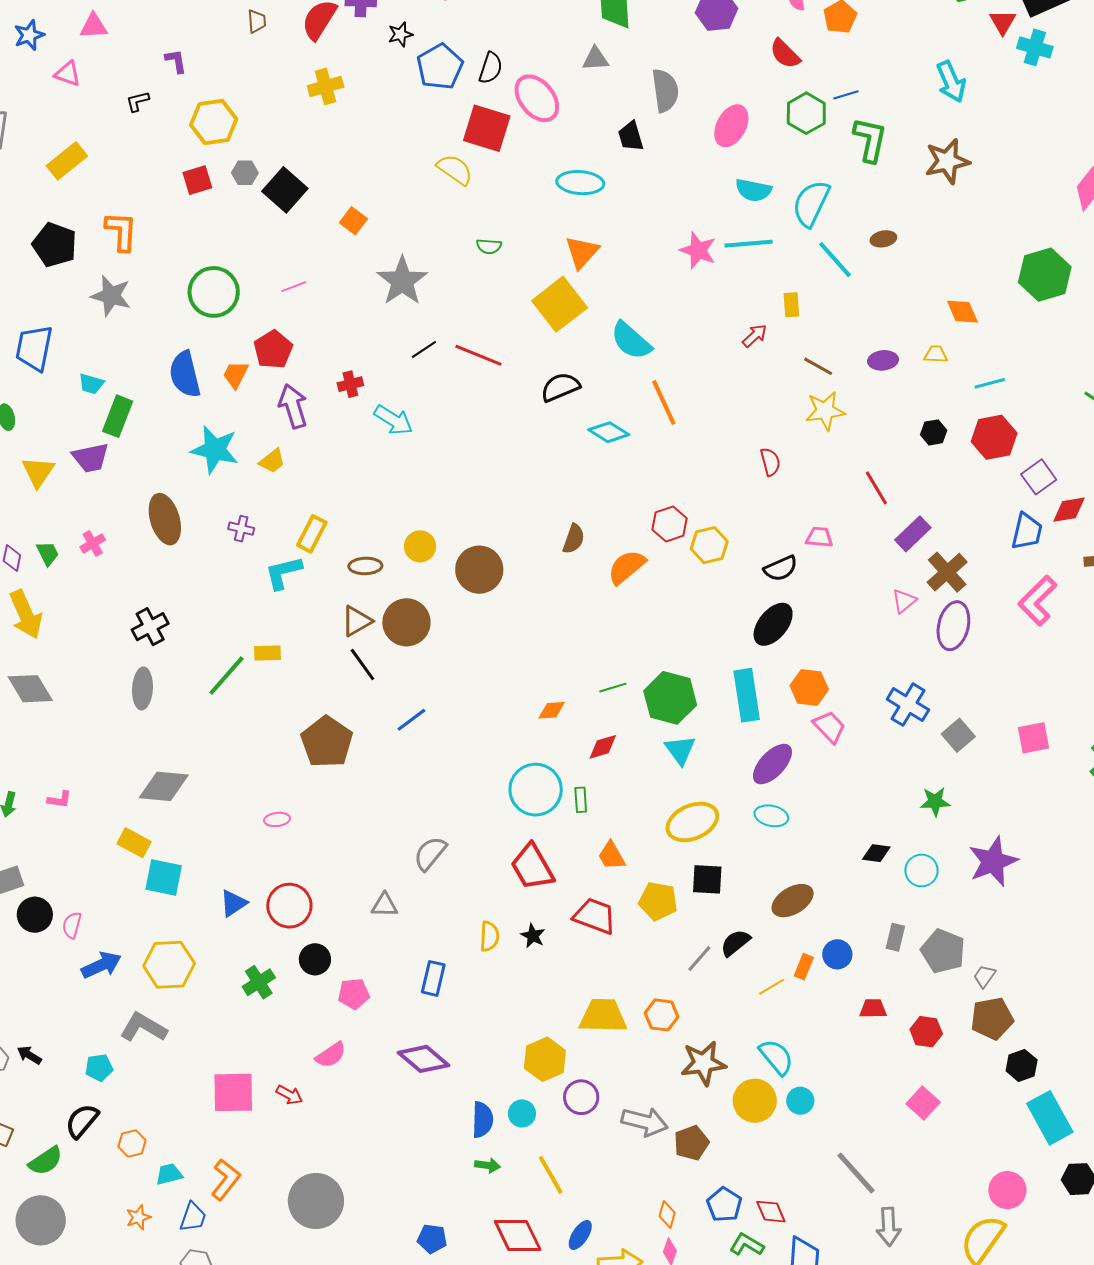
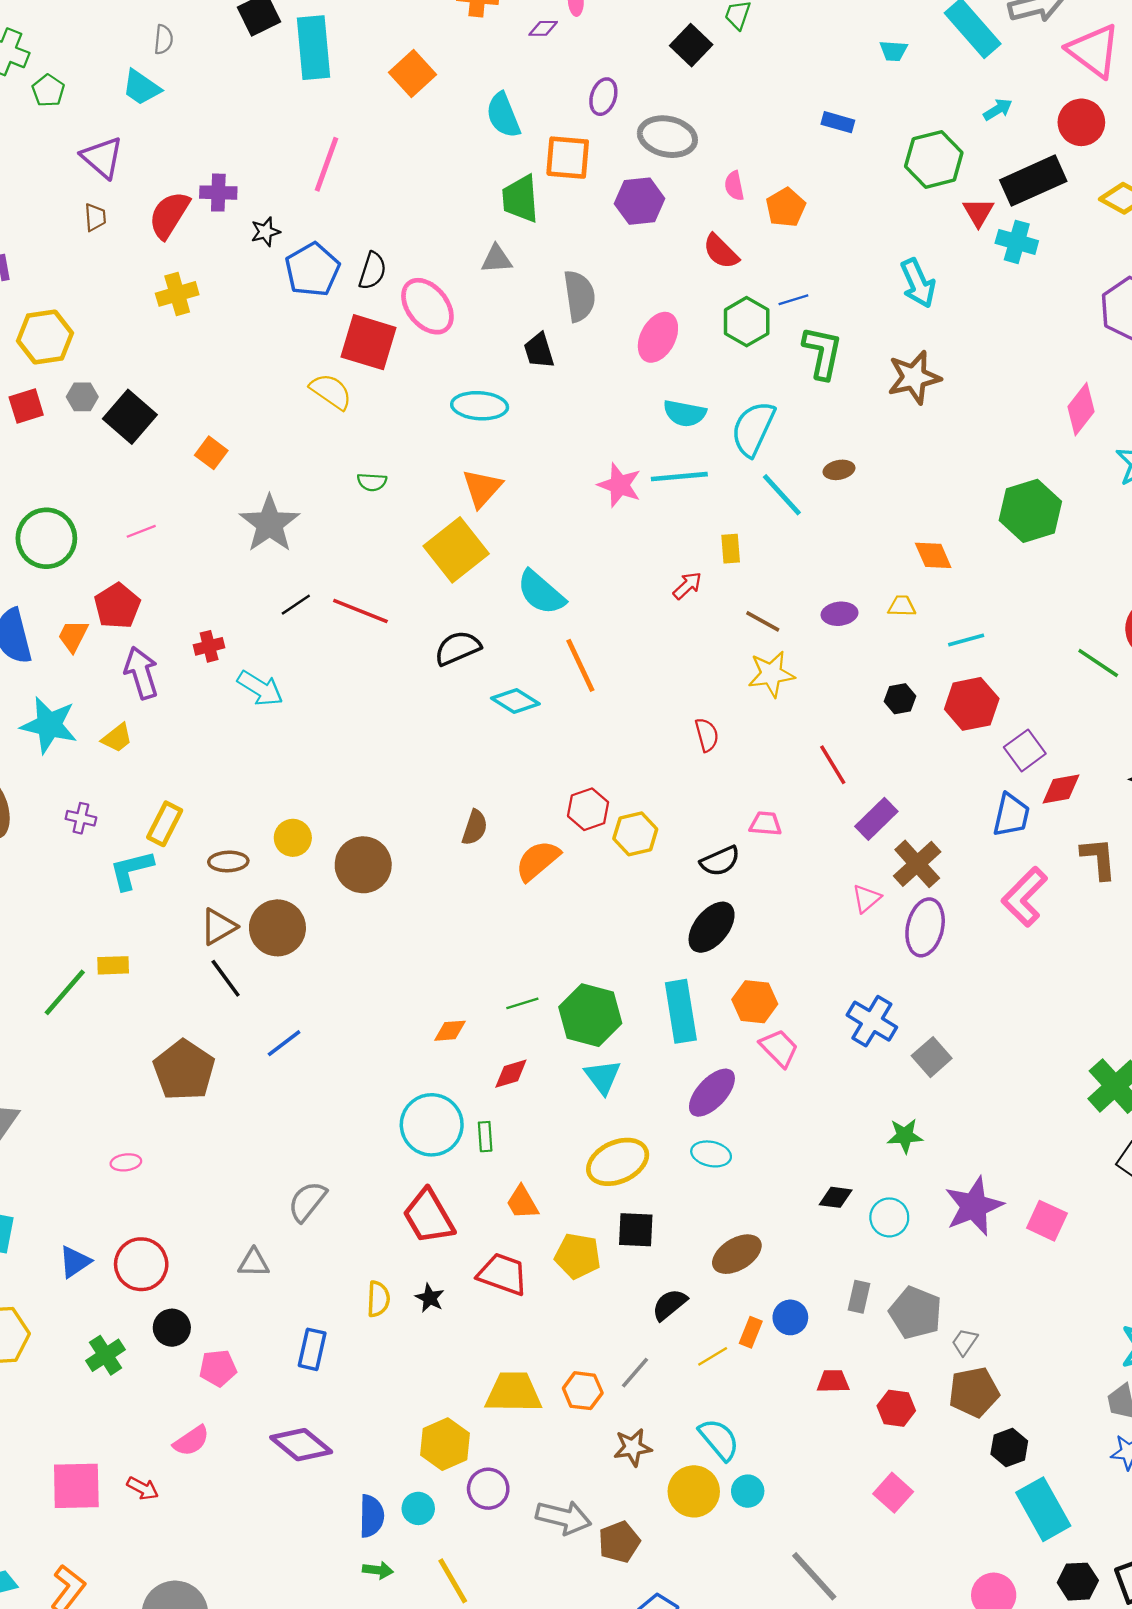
pink square: (1034, 738) -> (1047, 1221), moved, turned 36
gray line: (699, 959) -> (635, 1373), moved
brown star: (703, 1063) -> (633, 1447), size x0.7

